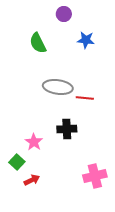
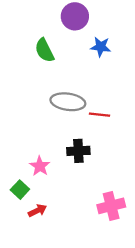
purple circle: (64, 14) -> (75, 16), size x1.5

